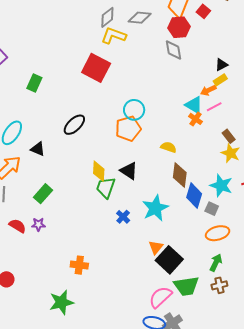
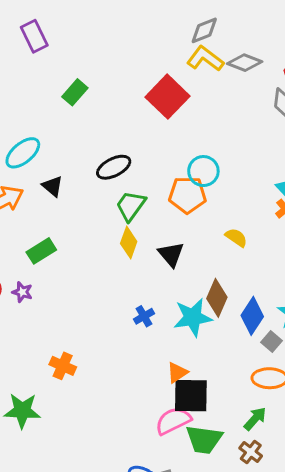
gray diamond: (140, 18) -> (245, 63), moved
brown diamond: (180, 175) -> (217, 298), moved
green trapezoid: (106, 188) -> (131, 206), moved
black square: (169, 260) -> (191, 396), turned 32
brown cross: (219, 285) -> (251, 452), turned 35
pink semicircle: (160, 297) -> (173, 421), moved

